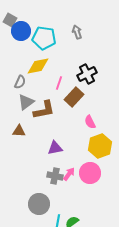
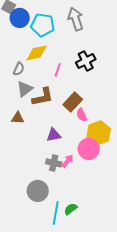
gray arrow: (77, 32) -> (76, 19), size x1.6
brown rectangle: (74, 97) -> (73, 102), moved
pink semicircle: (90, 122) -> (82, 115), moved
pink circle: (90, 173) -> (89, 149), moved

